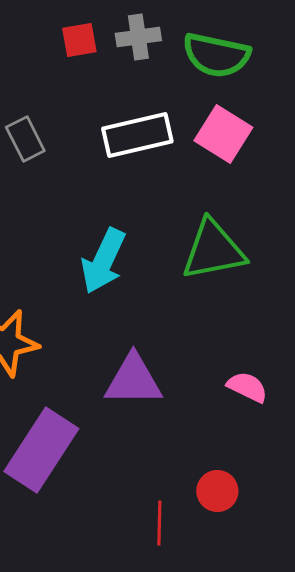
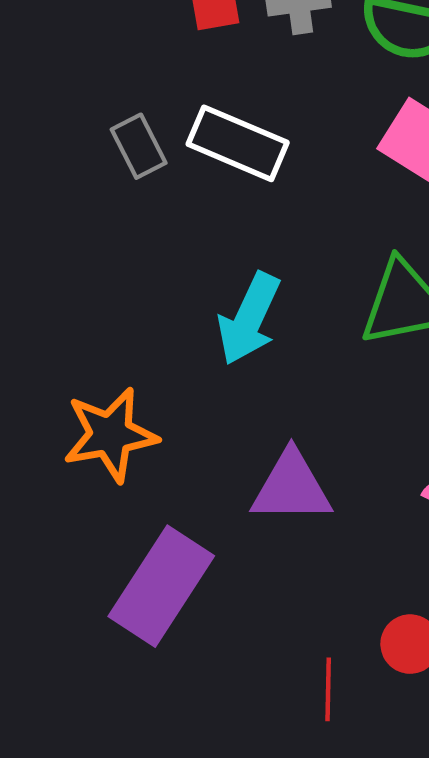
white rectangle: (137, 135) -> (238, 143), moved, turned 36

